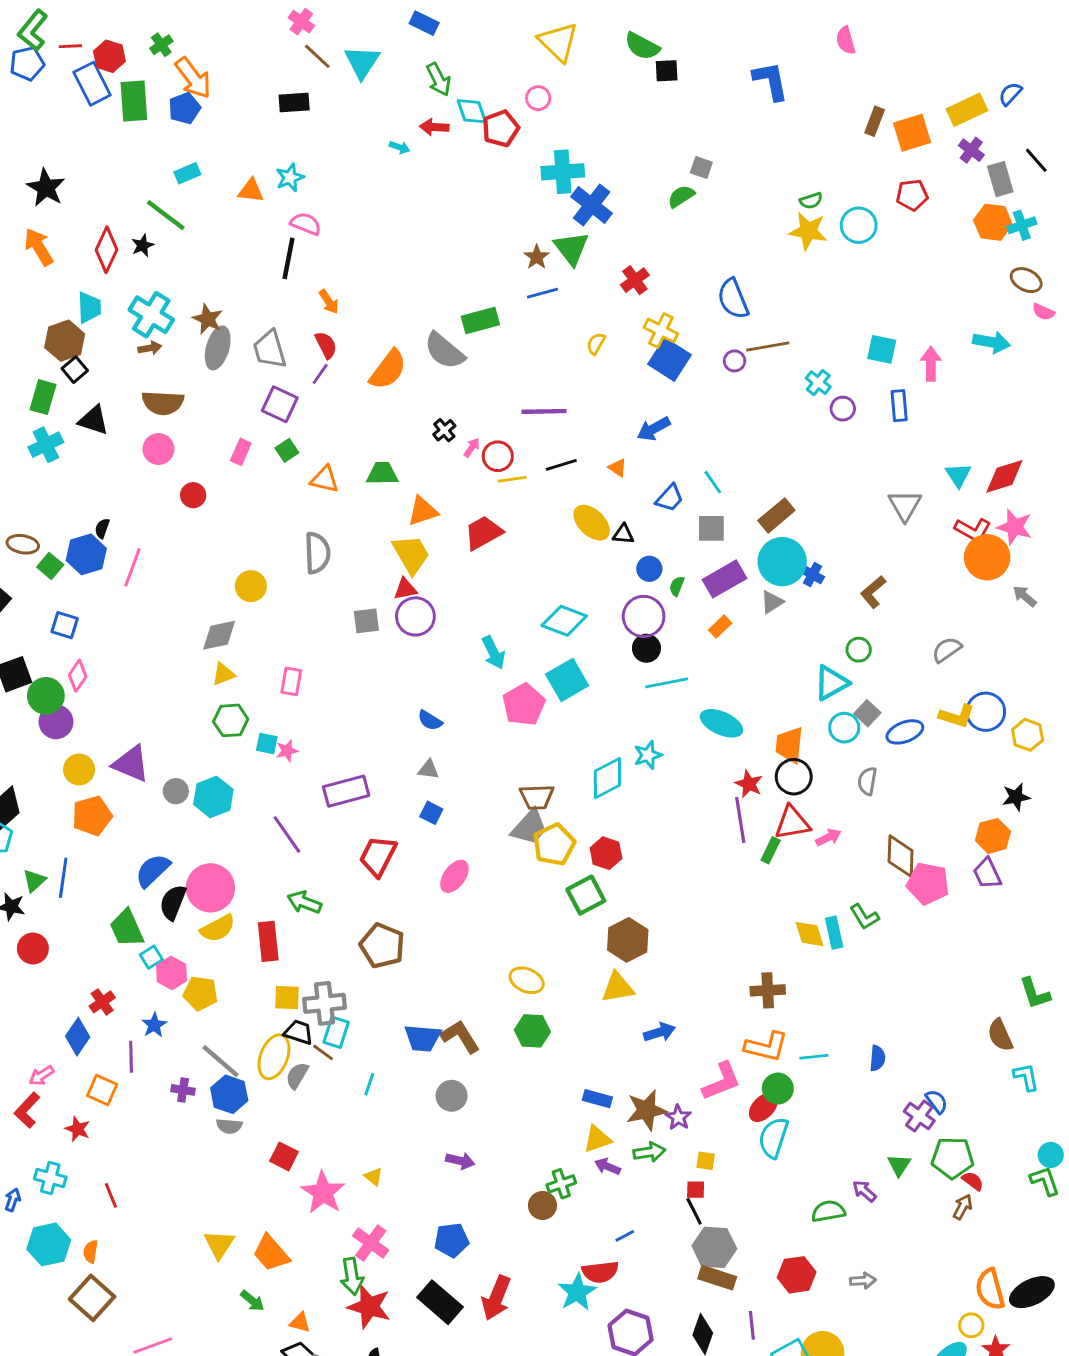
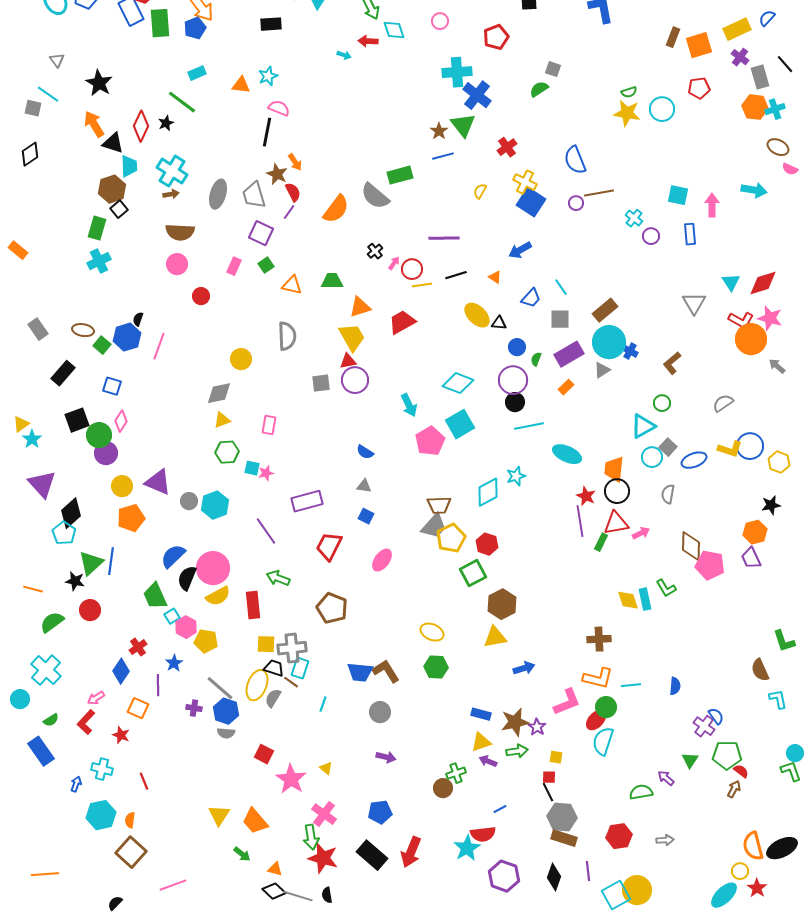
red pentagon: (501, 128) -> (496, 37), moved
brown star: (208, 319) -> (277, 174), moved
black triangle: (94, 420) -> (113, 143), moved
green triangle: (34, 881) -> (91, 563), size x1.5

